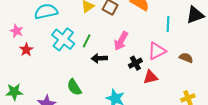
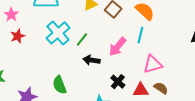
cyan line: (168, 24) -> (140, 35), moved
brown semicircle: (186, 58) -> (161, 88), moved
black cross: (135, 63) -> (118, 82), moved, turned -32

